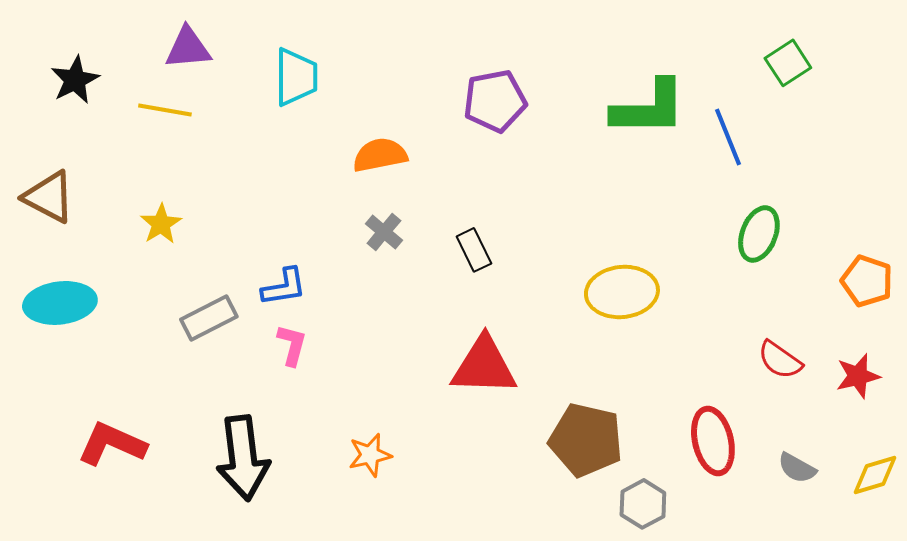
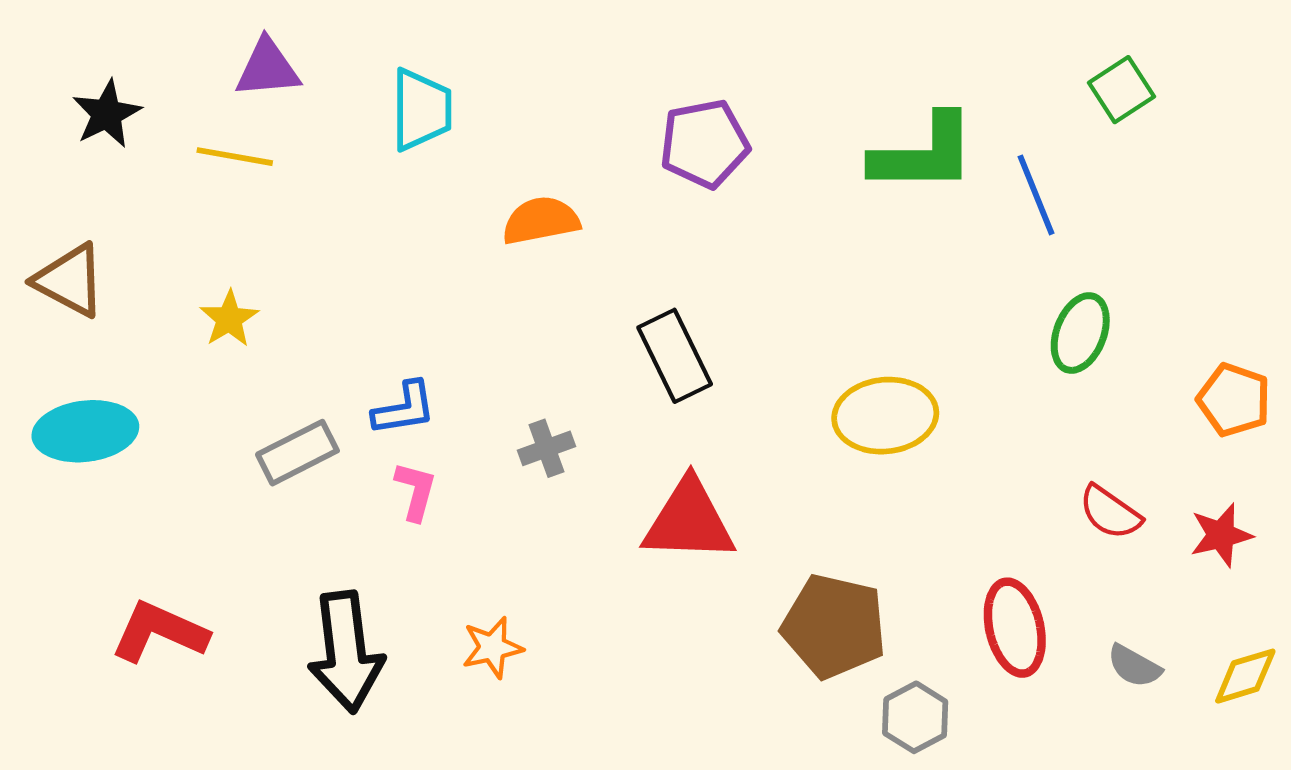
gray cross: (384, 232) -> (547, 448), moved, turned 30
black rectangle: (474, 250) -> (675, 356), size x1.5
orange star: (370, 455) -> (492, 648), moved

